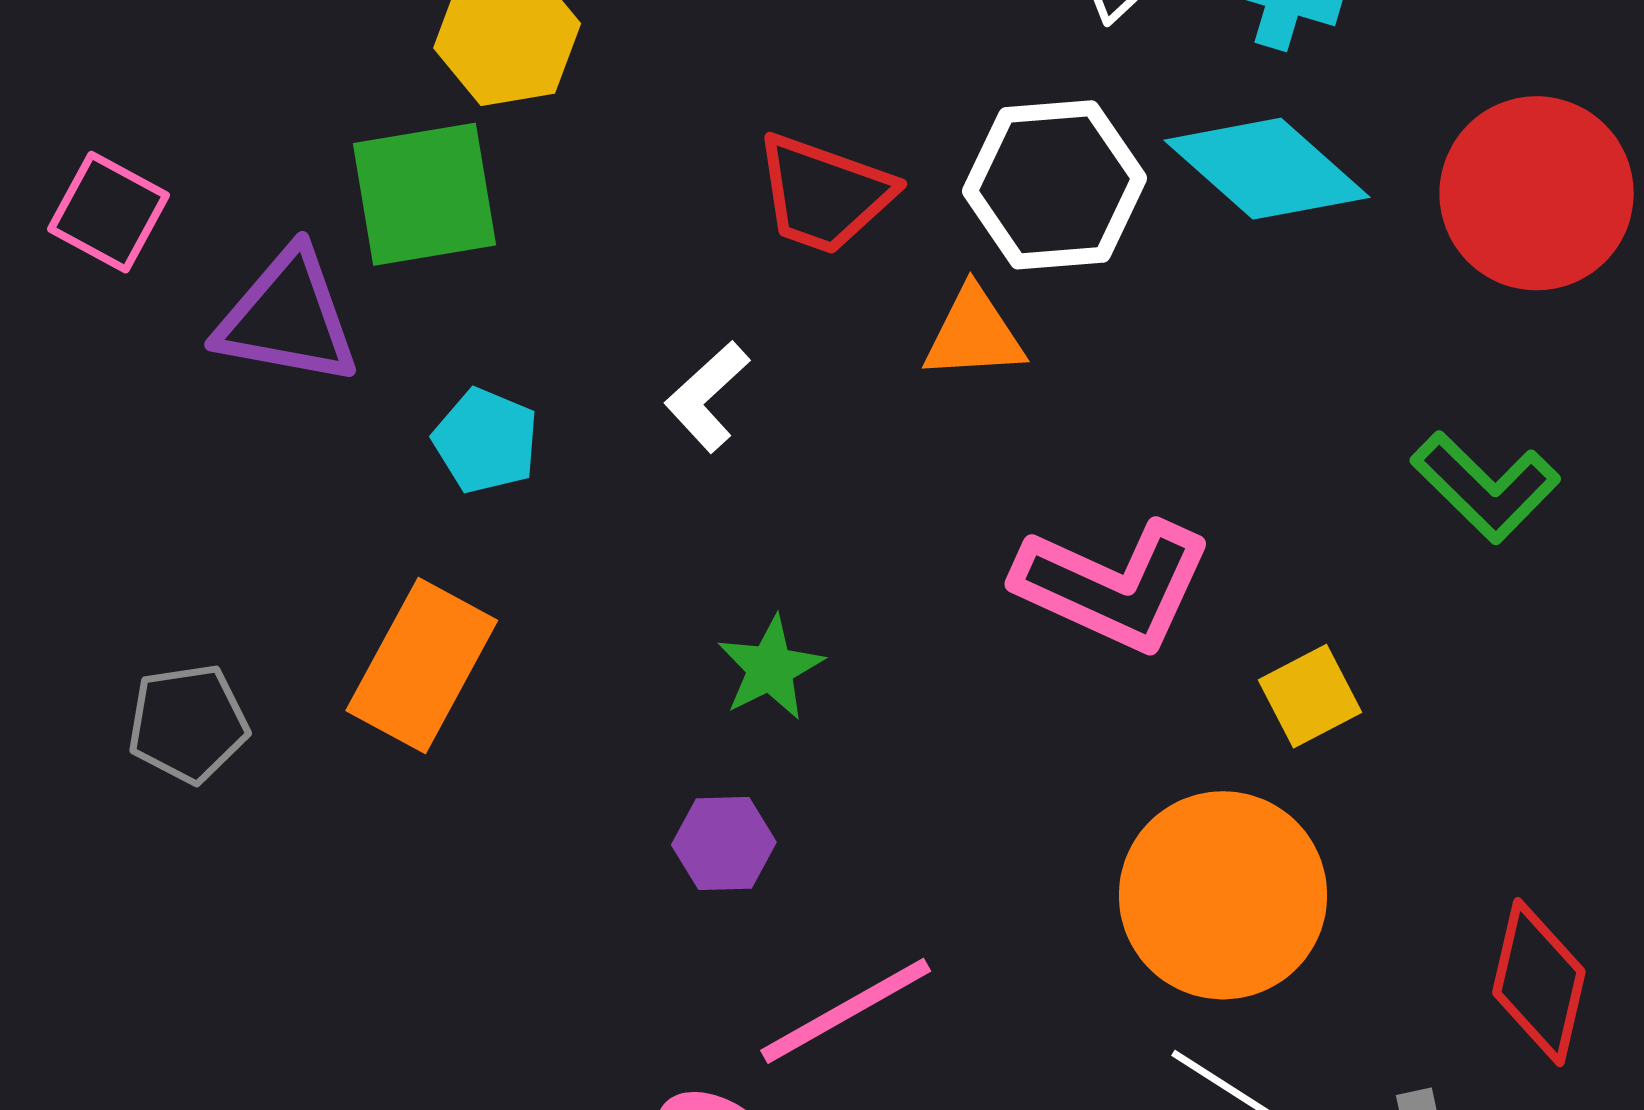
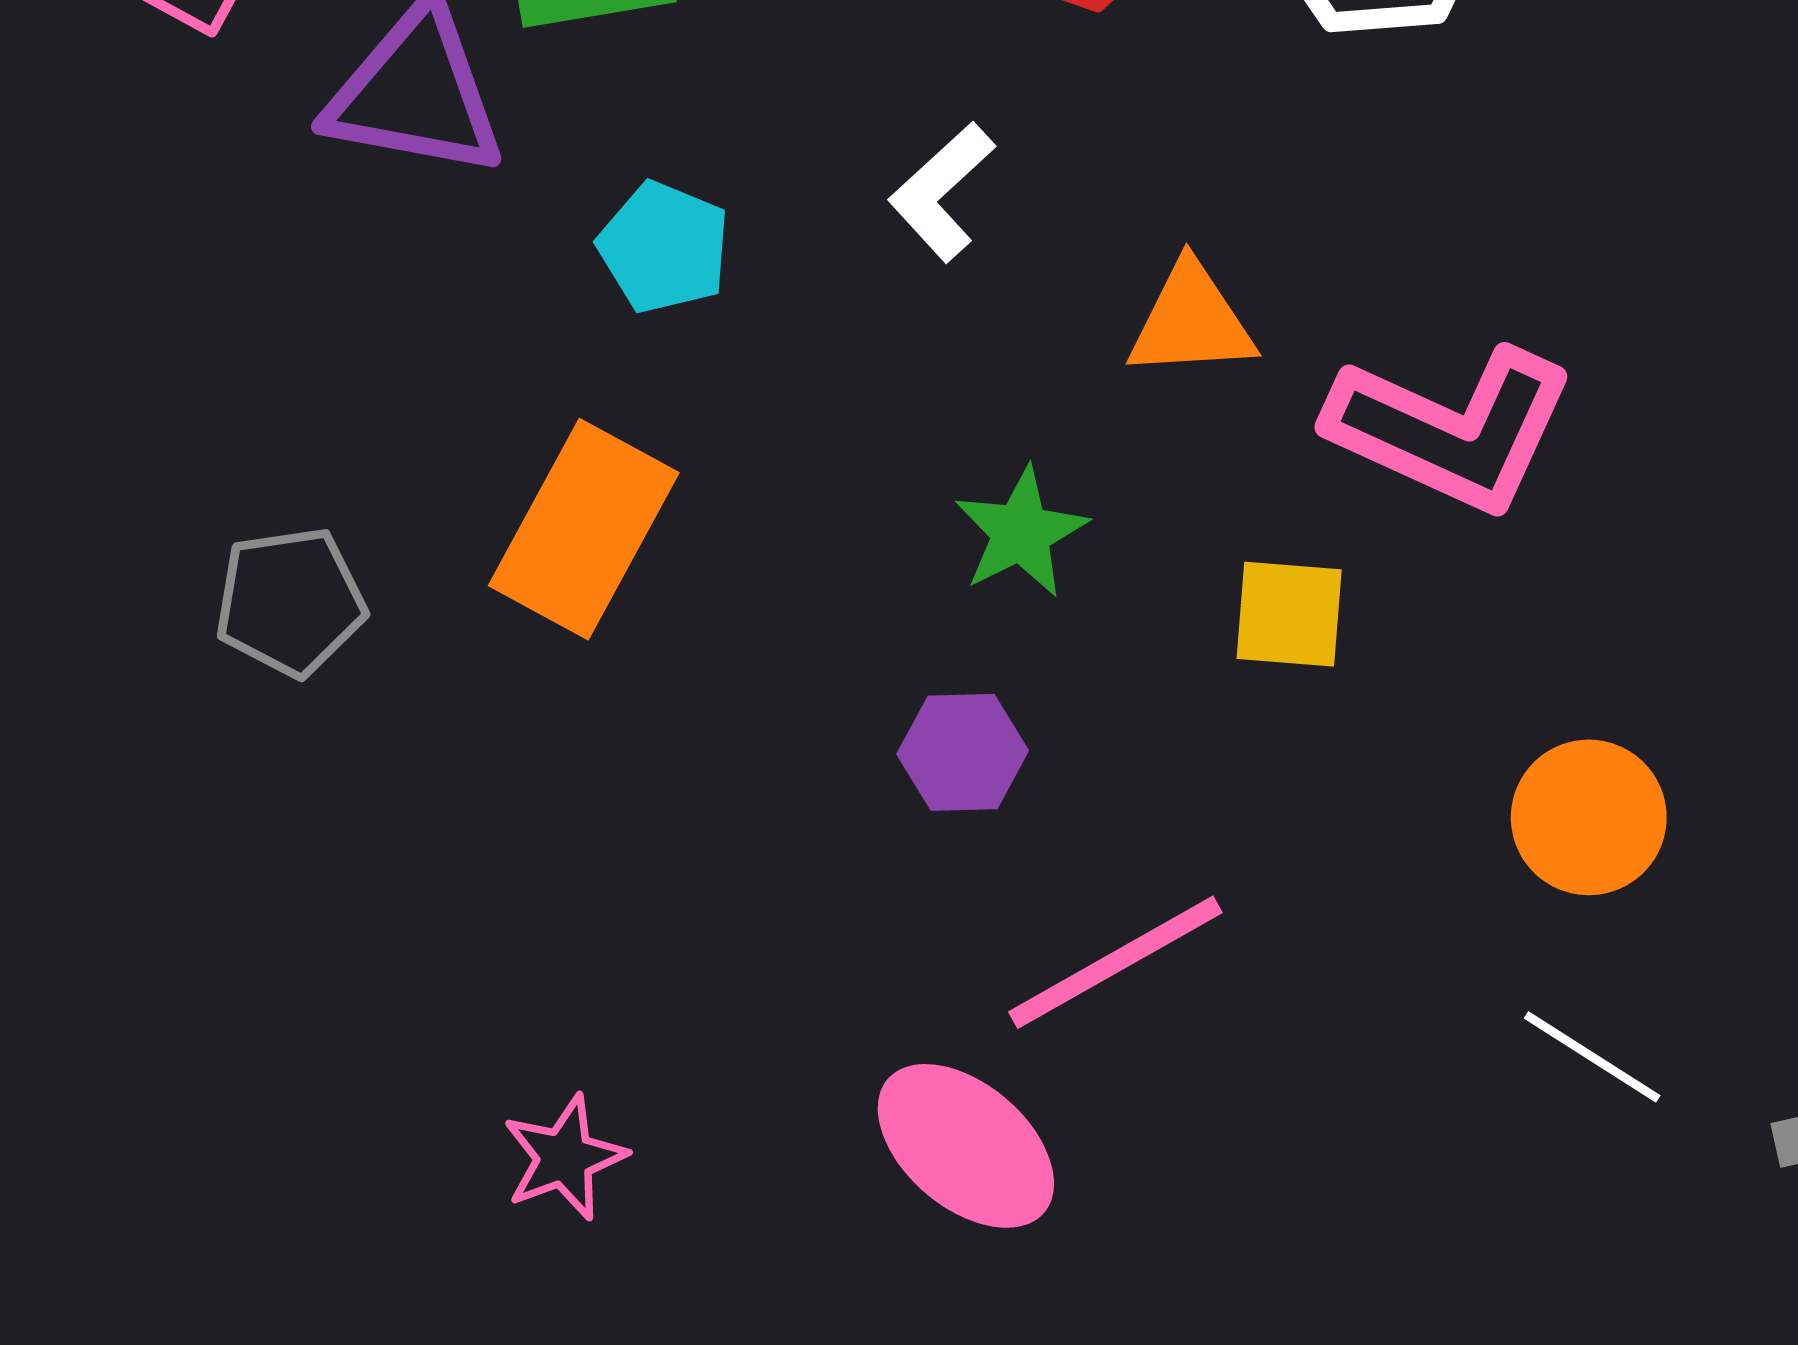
orange triangle: (974, 334) -> (1191, 321), moved
yellow square: (1310, 696) -> (1289, 614), moved, turned 32
orange circle: (1223, 895) -> (1589, 817), size x0.6

